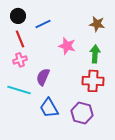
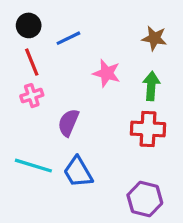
cyan line: (19, 90) -> (33, 166), moved
purple hexagon: (82, 113) -> (145, 199), moved

